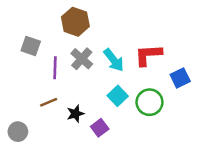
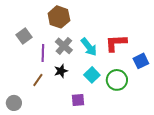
gray square: (31, 46) -> (24, 36), turned 35
brown line: (49, 102) -> (38, 80), turned -32
black star: (75, 114) -> (61, 71), moved
purple square: (100, 128) -> (78, 100), turned 32

